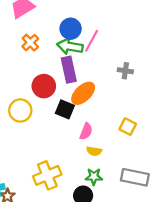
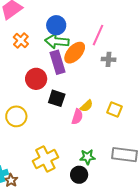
pink line: (92, 41) -> (98, 35), moved
orange ellipse: (83, 93) -> (75, 53), moved
yellow circle: (20, 110) -> (16, 116), moved
yellow semicircle: (94, 151) -> (87, 106), moved, turned -48

